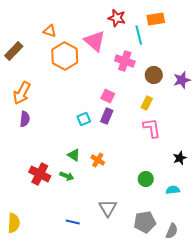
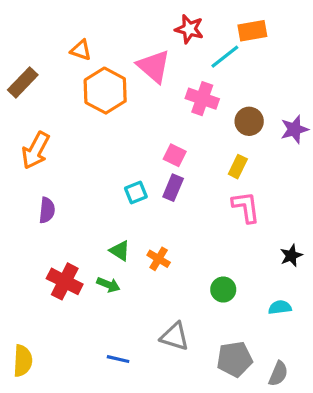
cyan line: (139, 35) -> (225, 57), turned 66
purple semicircle: (25, 119) -> (47, 210), moved
green circle: (146, 179) -> (223, 290), moved
gray triangle: (108, 208) -> (175, 336), turned -42

